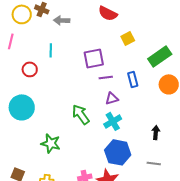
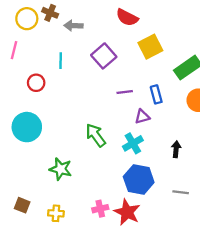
yellow square: (128, 38) -> (150, 47), size x1.5
purple square: (94, 58) -> (104, 56), moved, turned -30
purple triangle: (112, 98) -> (142, 117), moved
black arrow: (156, 132) -> (176, 149), moved

